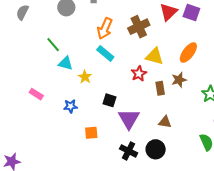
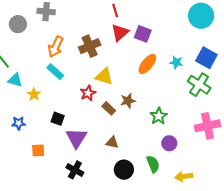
orange ellipse: (188, 53) -> (147, 64), moved
brown rectangle: (160, 88) -> (109, 108), turned -40
black circle: (156, 149) -> (124, 170), moved

